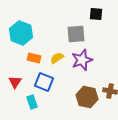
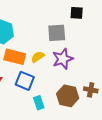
orange rectangle: (34, 58) -> (15, 57), size x1.5
cyan rectangle: (32, 102) -> (39, 103), moved

